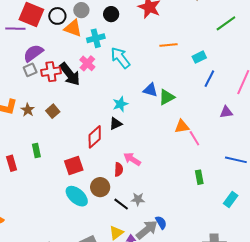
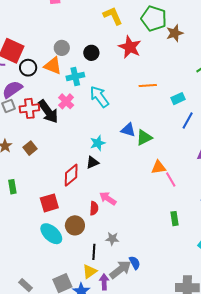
black circle: (57, 16) -> (28, 68), moved
black line: (121, 204) -> (94, 252), moved, turned 56

